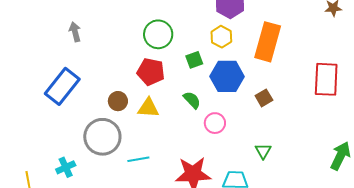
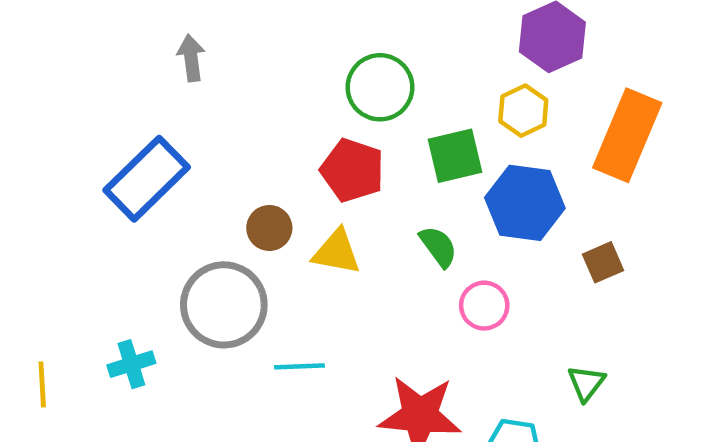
green square: (194, 60) -> (455, 156), size x1.4

